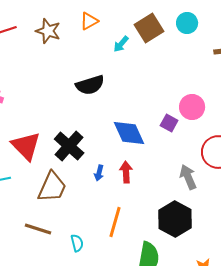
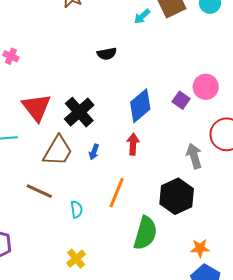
black semicircle: (90, 85) -> (107, 54), size x0.7
blue diamond: (129, 133) -> (140, 106), turned 68
blue arrow: (99, 173) -> (94, 152), moved

